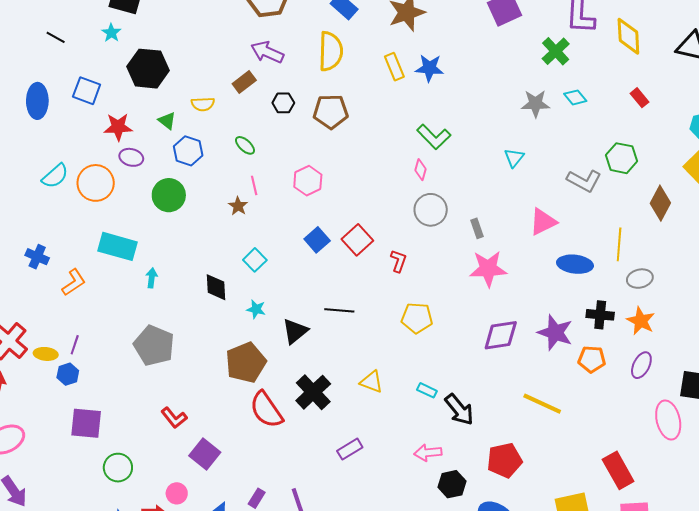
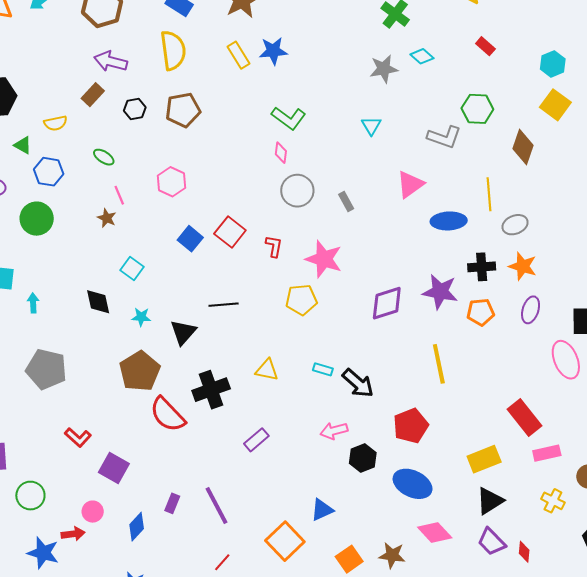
pink star: (488, 269) -> (324, 259), moved, turned 30
black cross: (313, 392) -> (211, 390), turned 33
yellow line: (542, 404) -> (439, 364), turned 63

